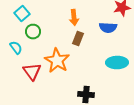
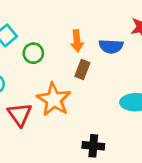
blue semicircle: (108, 28) -> (111, 46), moved
green circle: (33, 32) -> (33, 53), moved

